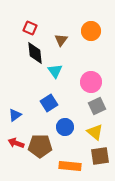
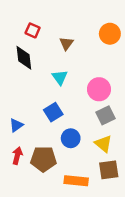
orange circle: (91, 31) -> (110, 34), moved
black diamond: (35, 53) -> (24, 58), moved
red arrow: (16, 143) -> (17, 156), turned 84

